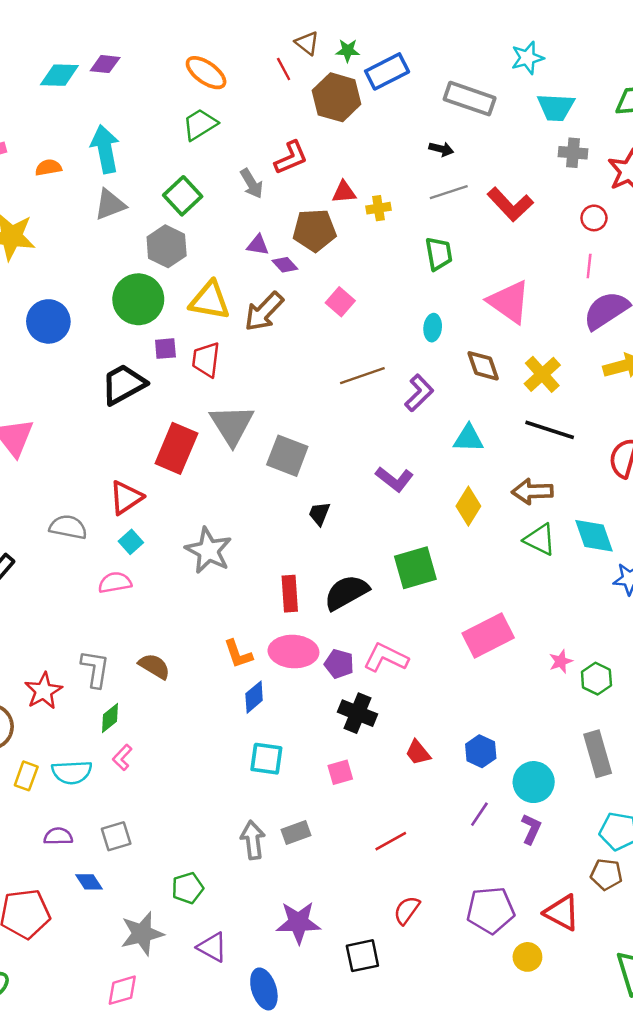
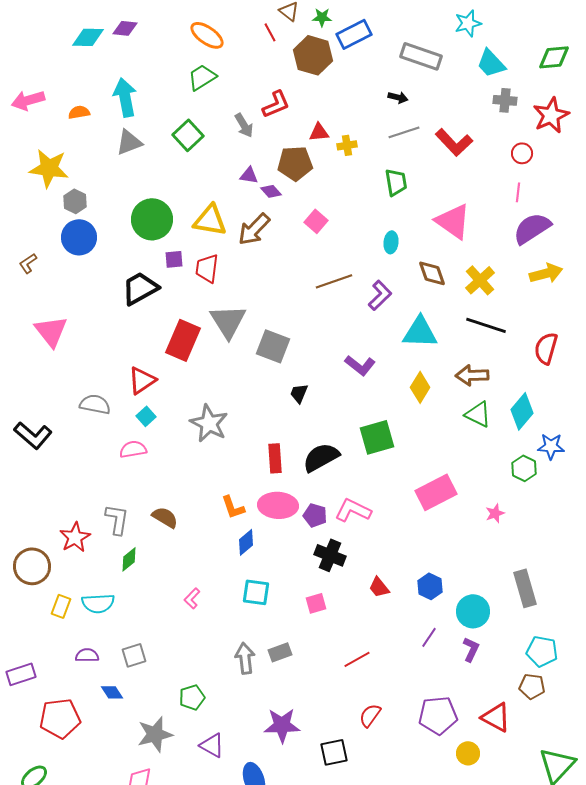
cyan trapezoid: (556, 107) -> (491, 63), turned 44
gray hexagon: (167, 246) -> (75, 201), moved, size x0.7
cyan triangle: (468, 438) -> (420, 332), size x1.4
cyan diamond: (594, 536) -> (522, 411), turned 60
green hexagon: (596, 679) -> (524, 468), moved
pink L-shape: (122, 757) -> (192, 598), moved

